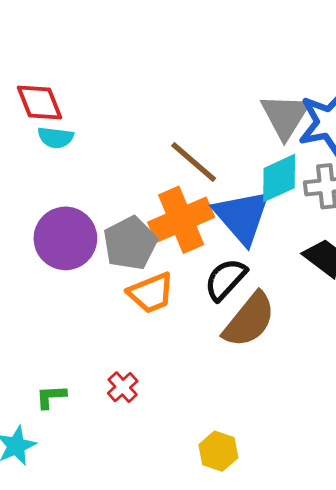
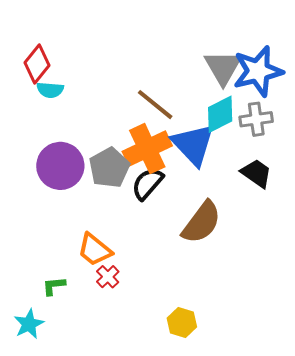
red diamond: (40, 103) -> (37, 64), turned 63
black semicircle: (225, 279) -> (147, 184), moved
orange trapezoid: (151, 293) -> (95, 250), moved, turned 63

